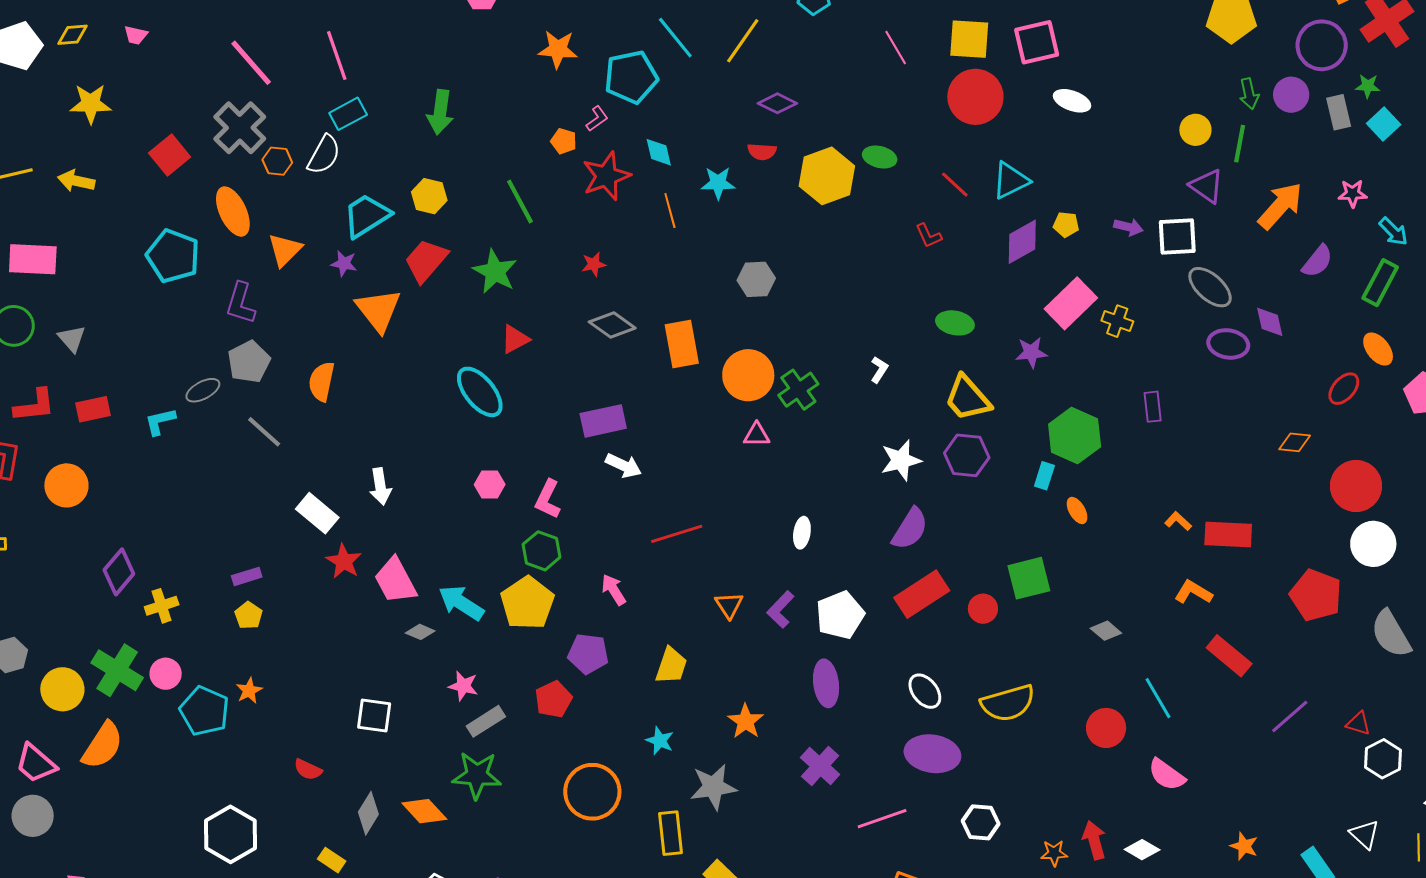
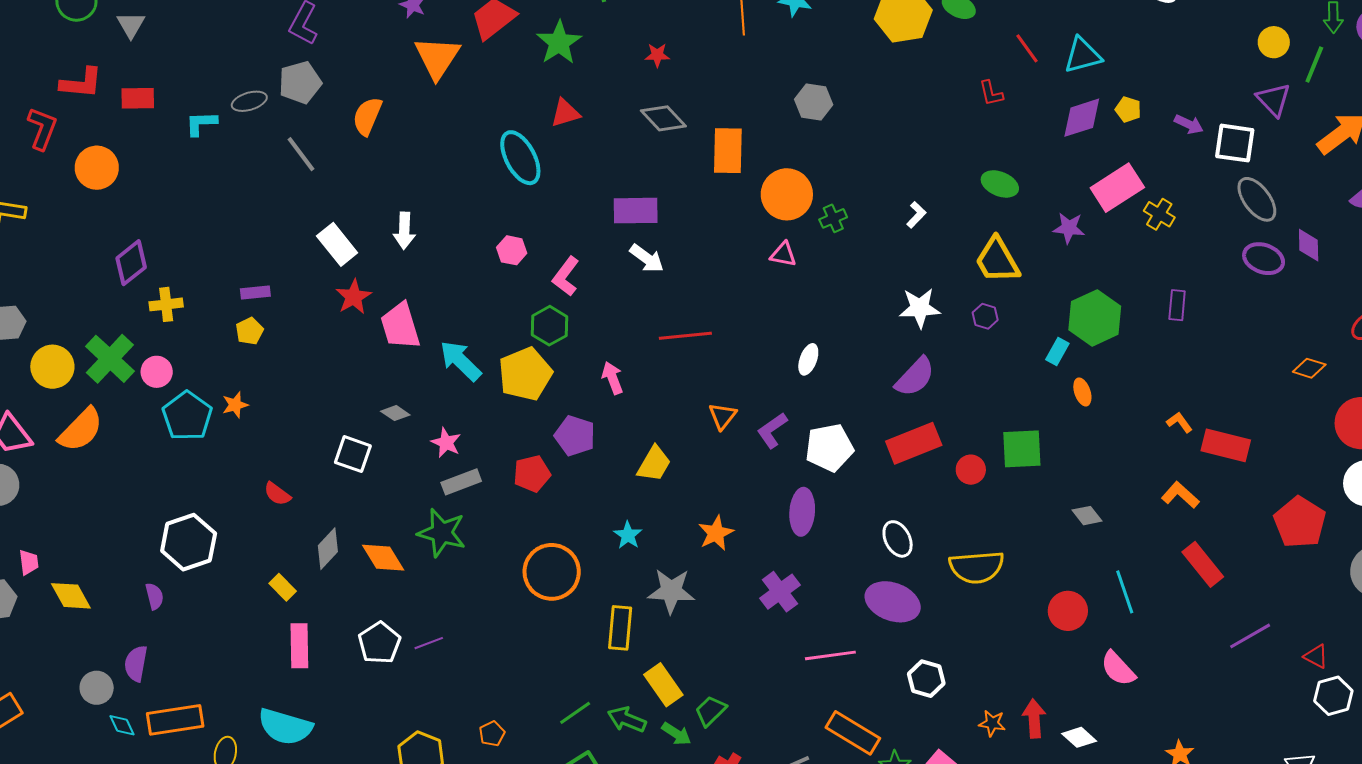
green cross: (798, 390) -> (833, 218), size x0.7
purple hexagon: (967, 455) -> (985, 316), size x0.6
gray diamond: (420, 632) -> (395, 413), moved

